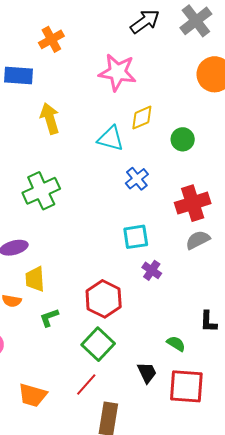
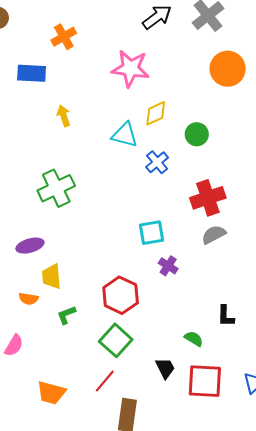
yellow arrow: (50, 118) -> (64, 116), size x0.7
blue cross: (137, 179) -> (157, 162), moved

